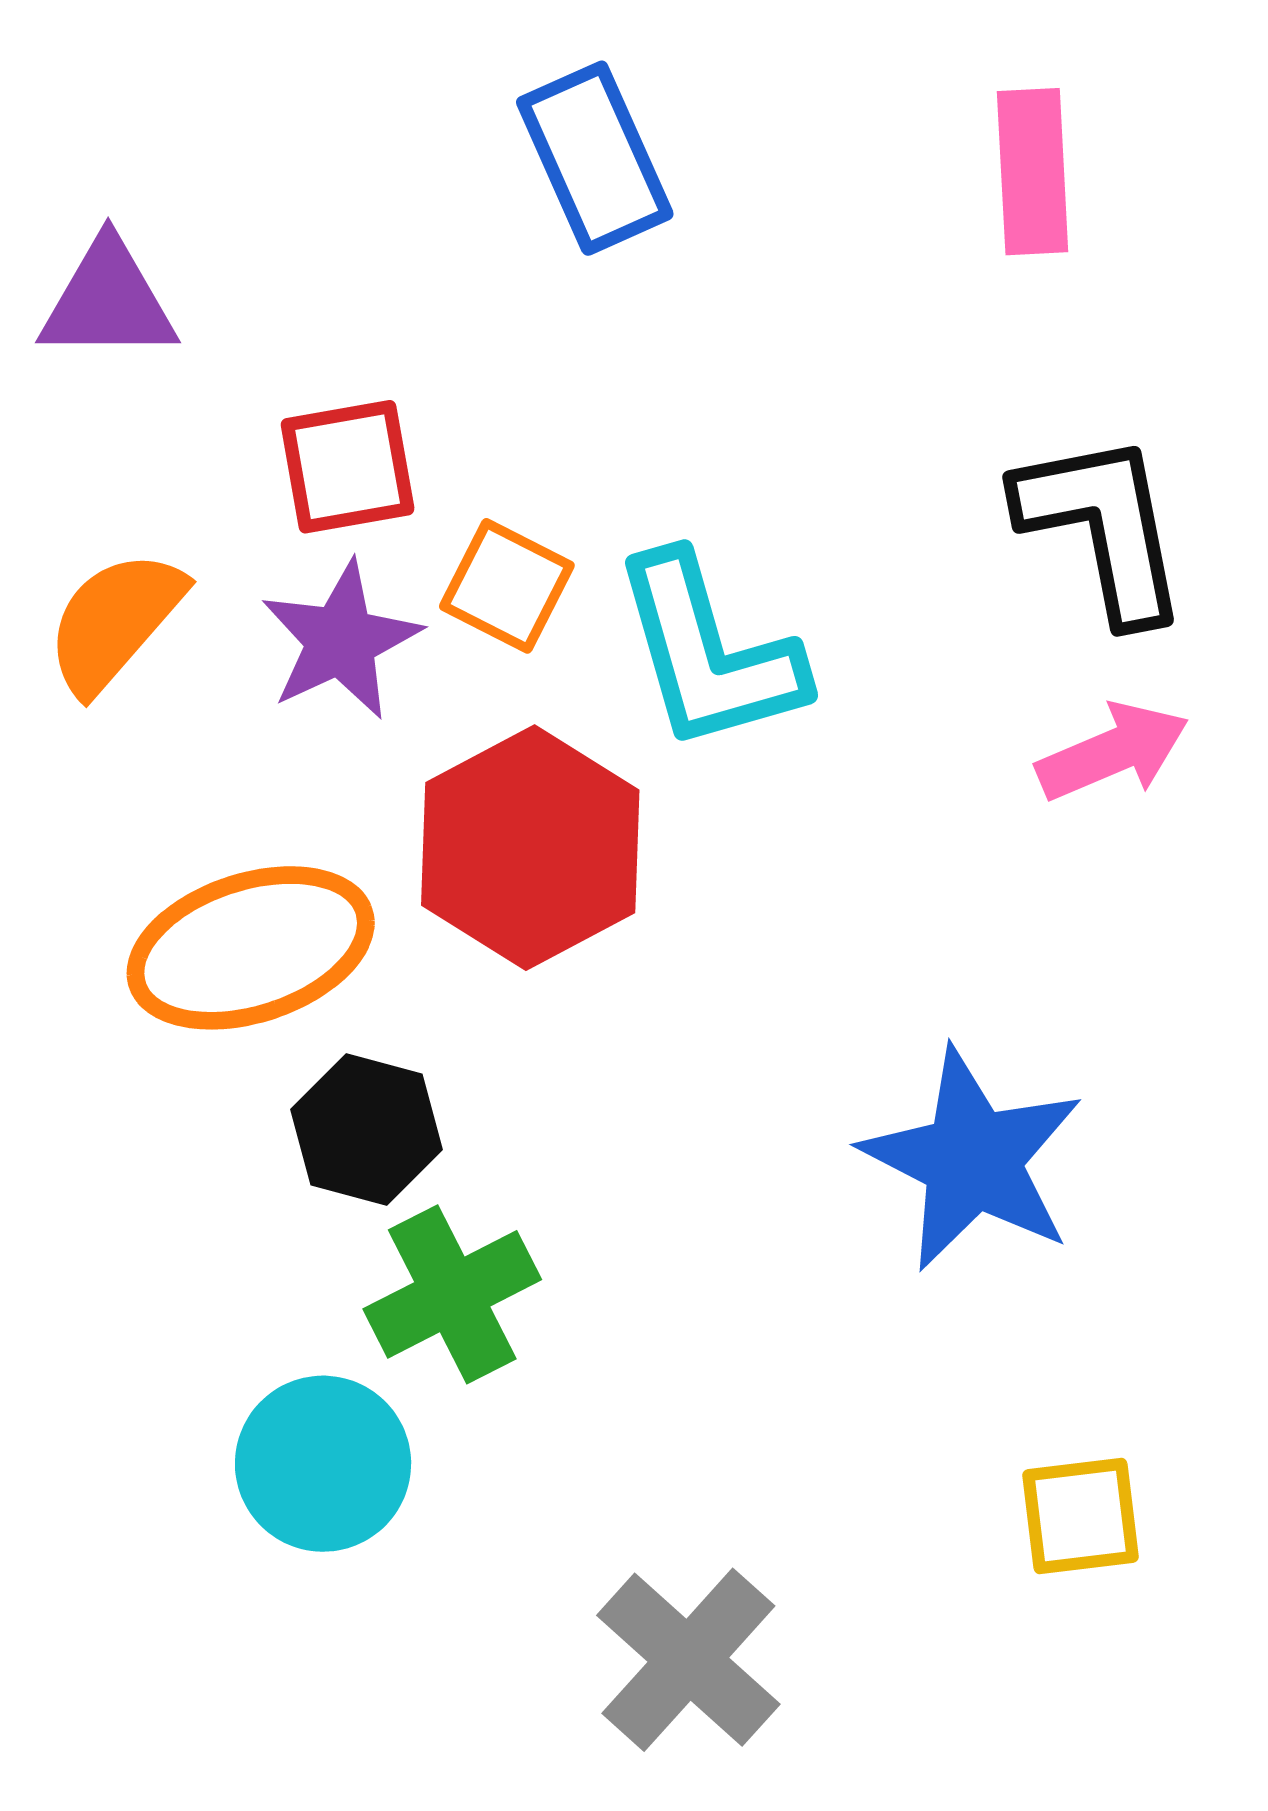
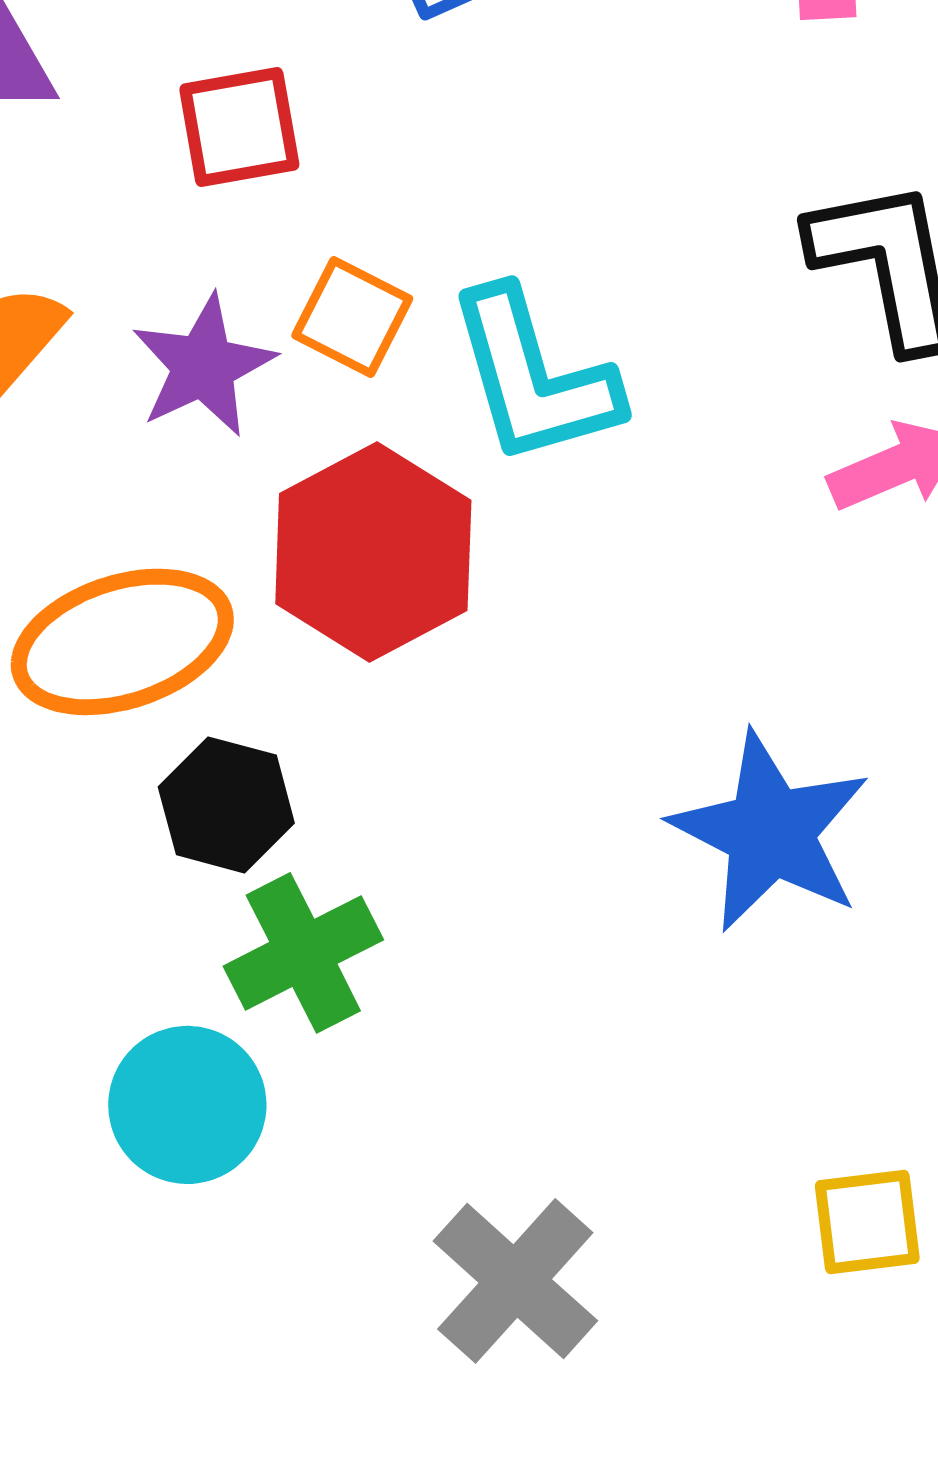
red square: (348, 467) -> (239, 127), moved
yellow square: (1080, 1516) -> (867, 1222), moved

